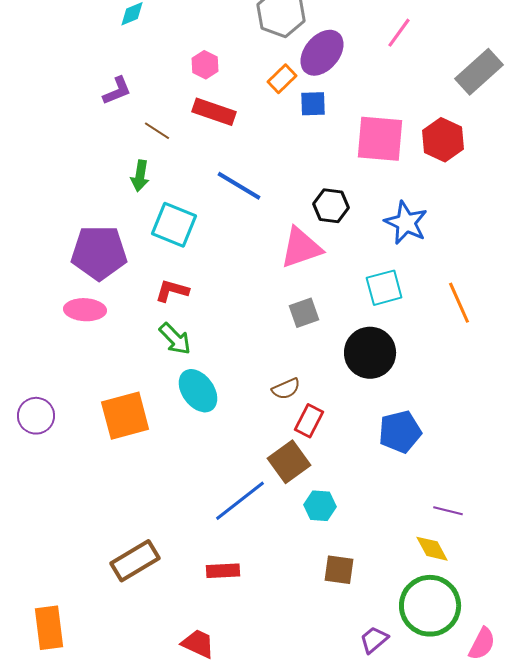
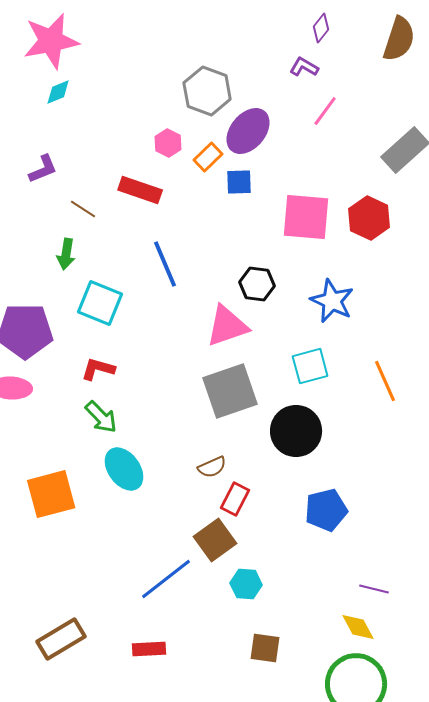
pink hexagon: (205, 65) -> (168, 143), moved
blue line: (239, 186) -> (165, 264), turned 36
gray square: (304, 313) -> (230, 391), size x1.8

